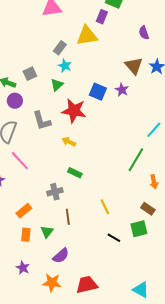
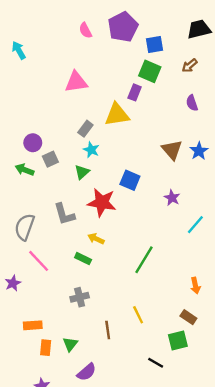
purple semicircle: (144, 33) -> (192, 103), moved
purple star: (122, 90) -> (172, 198), moved
purple circle: (15, 101) -> (33, 143), moved
green line: (136, 160) -> (144, 260), moved
green rectangle: (75, 173) -> (83, 259), moved
orange rectangle: (24, 211) -> (33, 325), moved, turned 35
brown line: (68, 217) -> (108, 330), moved
black line: (114, 238) -> (156, 363), moved

